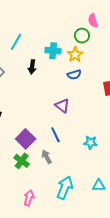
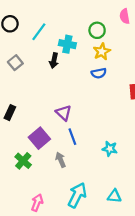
green circle: (82, 36) -> (97, 30), moved
cyan cross: (53, 51) -> (67, 44), moved
purple triangle: (62, 106) -> (64, 113), moved
green cross: (22, 161) -> (23, 161), moved

